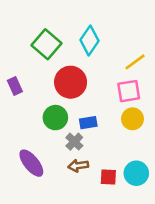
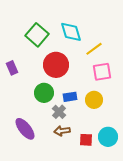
cyan diamond: (90, 40) -> (71, 32), turned -50
yellow line: (135, 62) -> (94, 49), moved
yellow circle: (133, 119) -> (94, 100), moved

